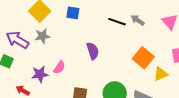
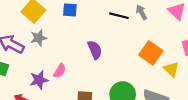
gray arrow: (138, 20) -> (141, 12), turned 32
yellow triangle: (161, 74) -> (171, 69), turned -49

